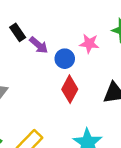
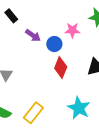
black rectangle: (18, 32) -> (11, 16), moved

